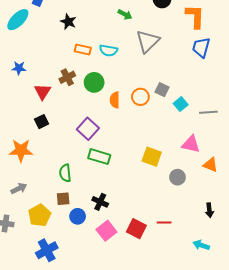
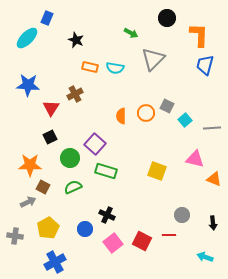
blue star: (19, 68) -> (28, 85), size x1.6
green circle: (94, 82) -> (70, 158), moved
green semicircle: (65, 173) -> (73, 187), turned 72
gray circle: (177, 177) -> (182, 215), moved
brown square: (63, 199) -> (43, 187), moved, turned 32

